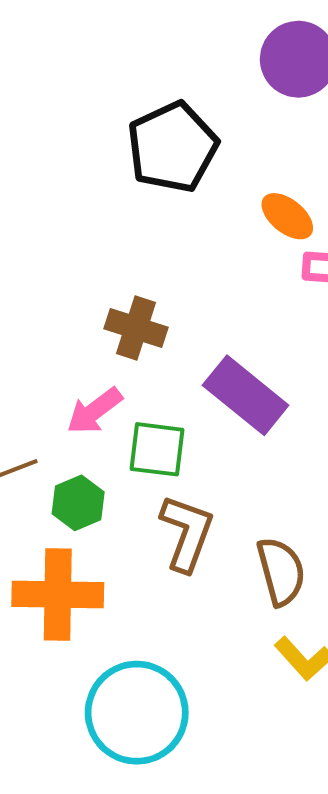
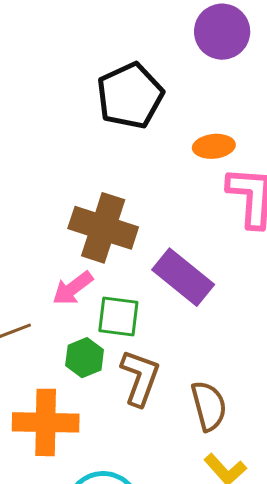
orange ellipse: (287, 216) -> (214, 146), turned -45
brown cross: (136, 328) -> (103, 228), size x1.5
green hexagon: (78, 503) -> (85, 358), moved

